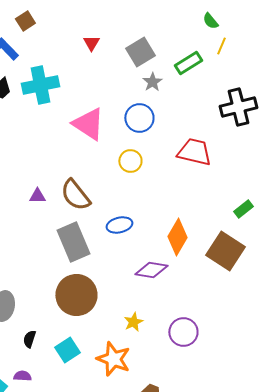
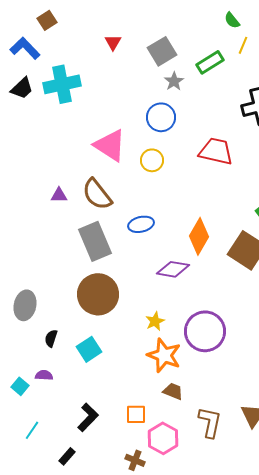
pink triangle: (88, 124) -> (110, 145), moved
purple circle: (183, 332) -> (205, 331), size x1.4
orange star: (113, 359) -> (164, 355), moved

